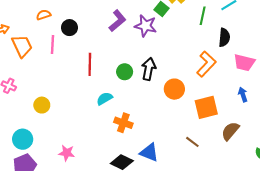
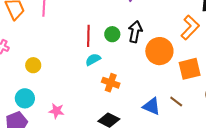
red line: (90, 64) -> (88, 36), moved
orange circle: (174, 89) -> (159, 51), size x1.4
cyan circle: (23, 139) -> (25, 98), moved
blue triangle: (149, 152) -> (152, 106), moved

